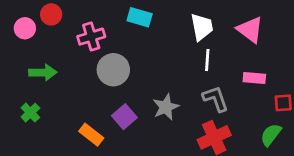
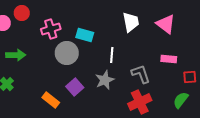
cyan rectangle: (140, 17) -> (85, 35), moved
white line: (207, 60) -> (112, 55), moved

